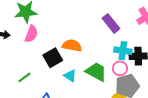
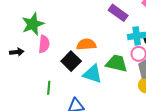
cyan triangle: (70, 76) -> (93, 74), size x1.5
green line: (24, 77) -> (49, 88), turned -32

